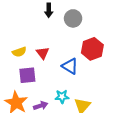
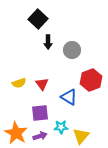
purple square: (27, 75) -> (40, 113), moved

